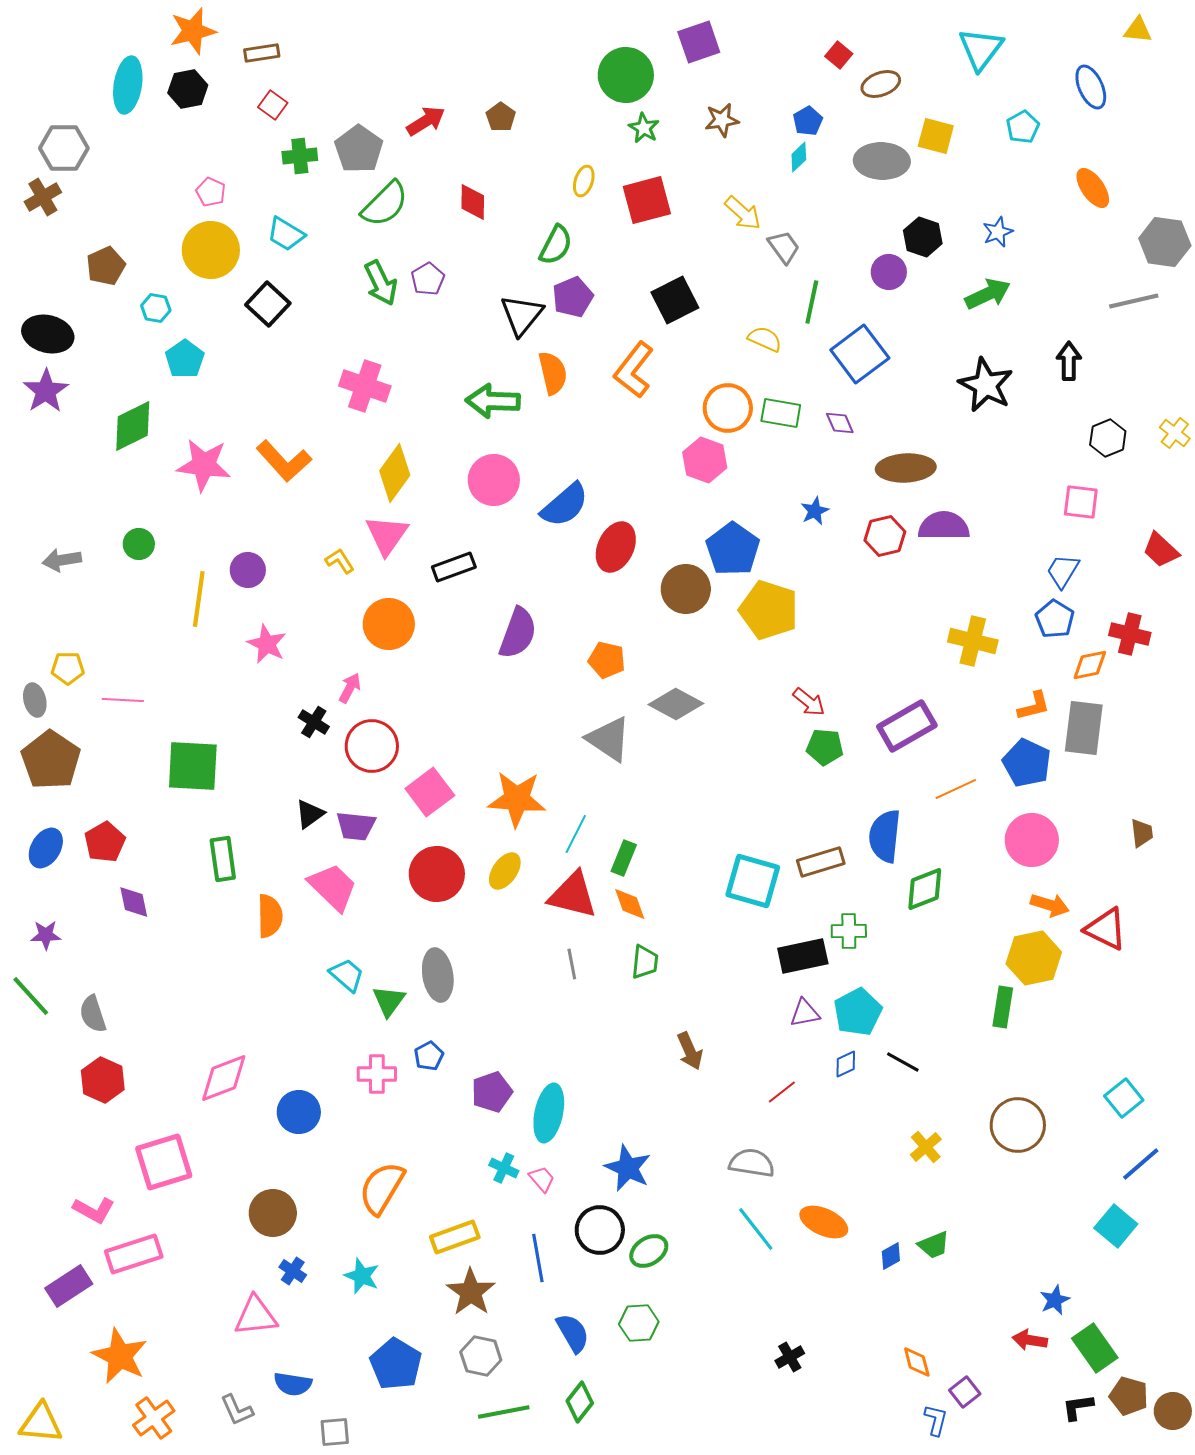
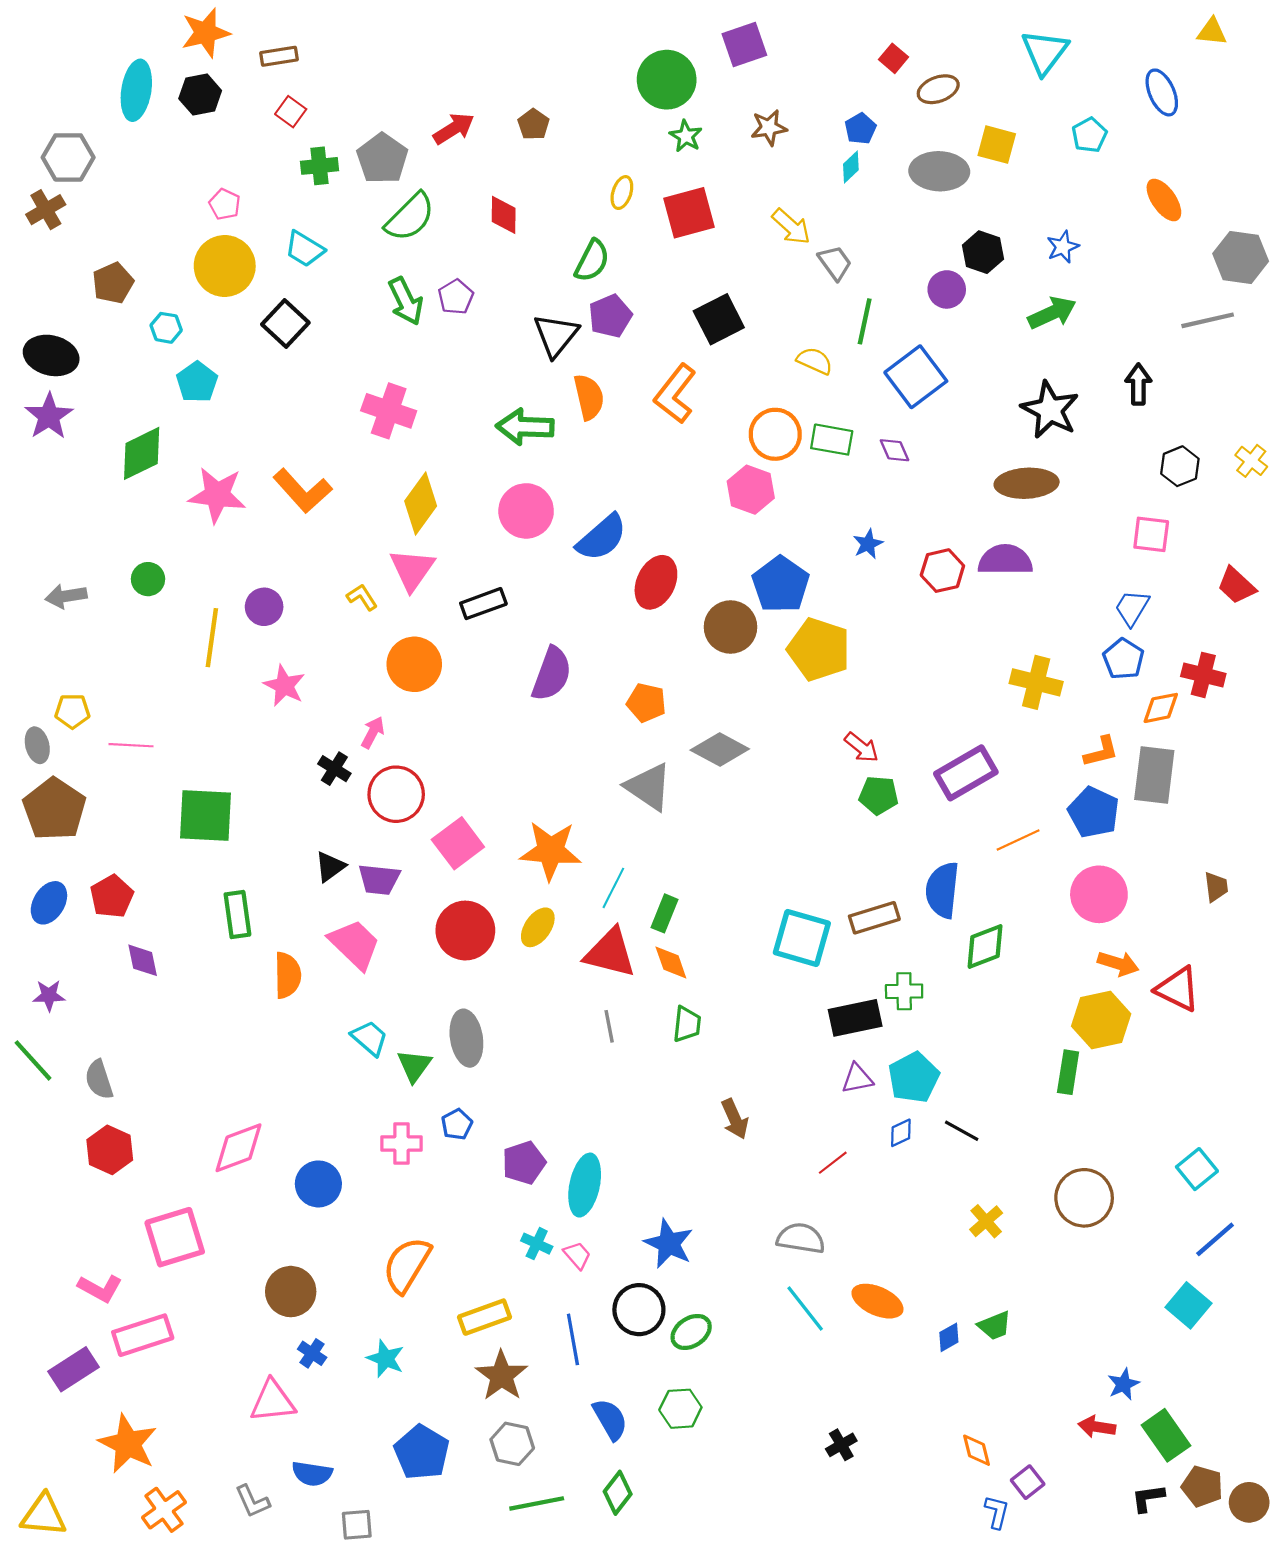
brown ellipse: (906, 468) -> (1027, 483), moved

